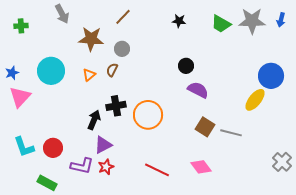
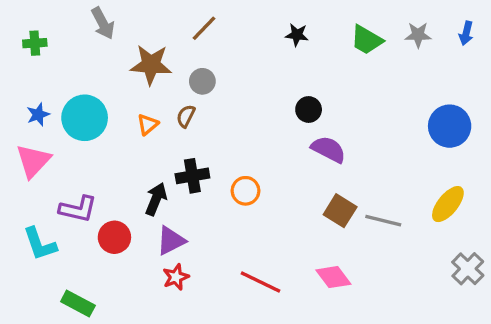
gray star: (252, 21) -> (418, 35), size x0.6
blue star: (12, 73) -> (38, 114), moved
yellow ellipse: (255, 100) -> (448, 204), moved
orange circle: (148, 115) -> (246, 191), size x0.6
red circle: (53, 148) -> (114, 237), moved
purple L-shape: (82, 166) -> (78, 209), moved

